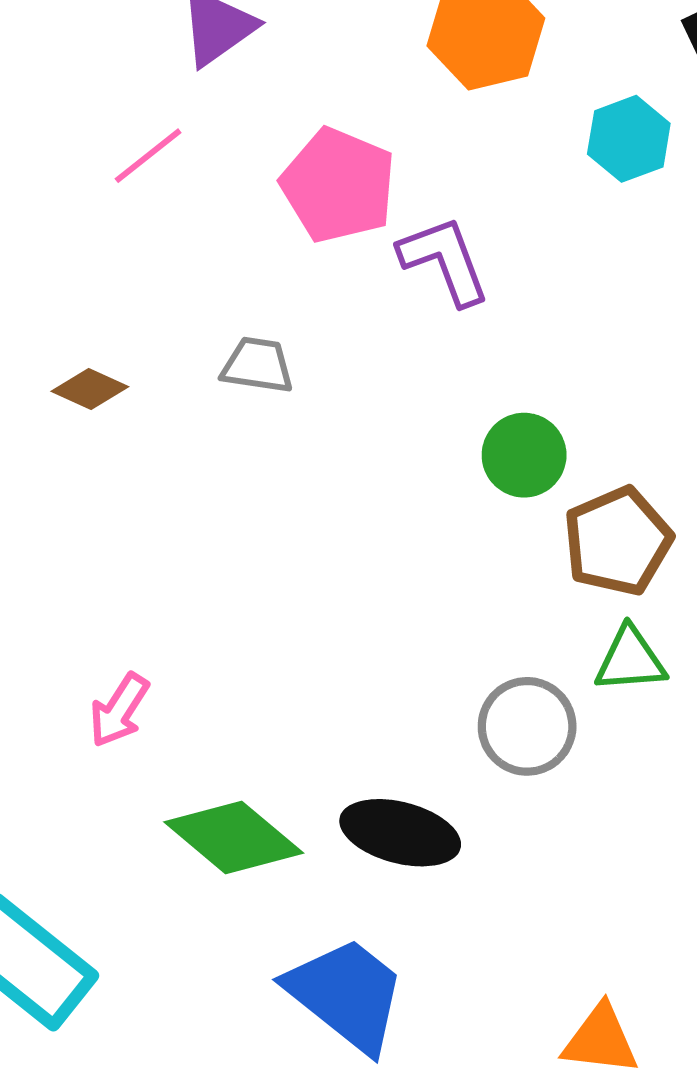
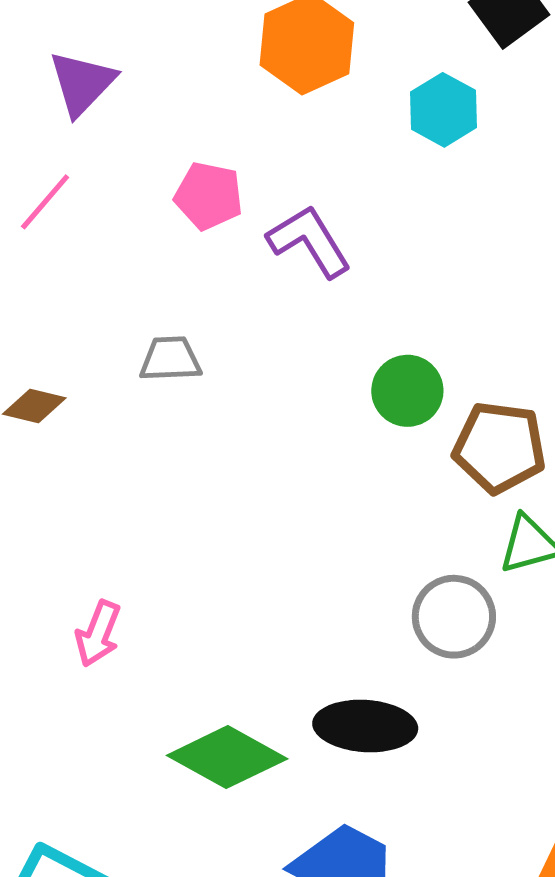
pink pentagon: (338, 185) -> (209, 196), size x0.7
brown pentagon: (618, 541) -> (499, 447), turned -30
pink arrow: (119, 710) -> (98, 634), moved

